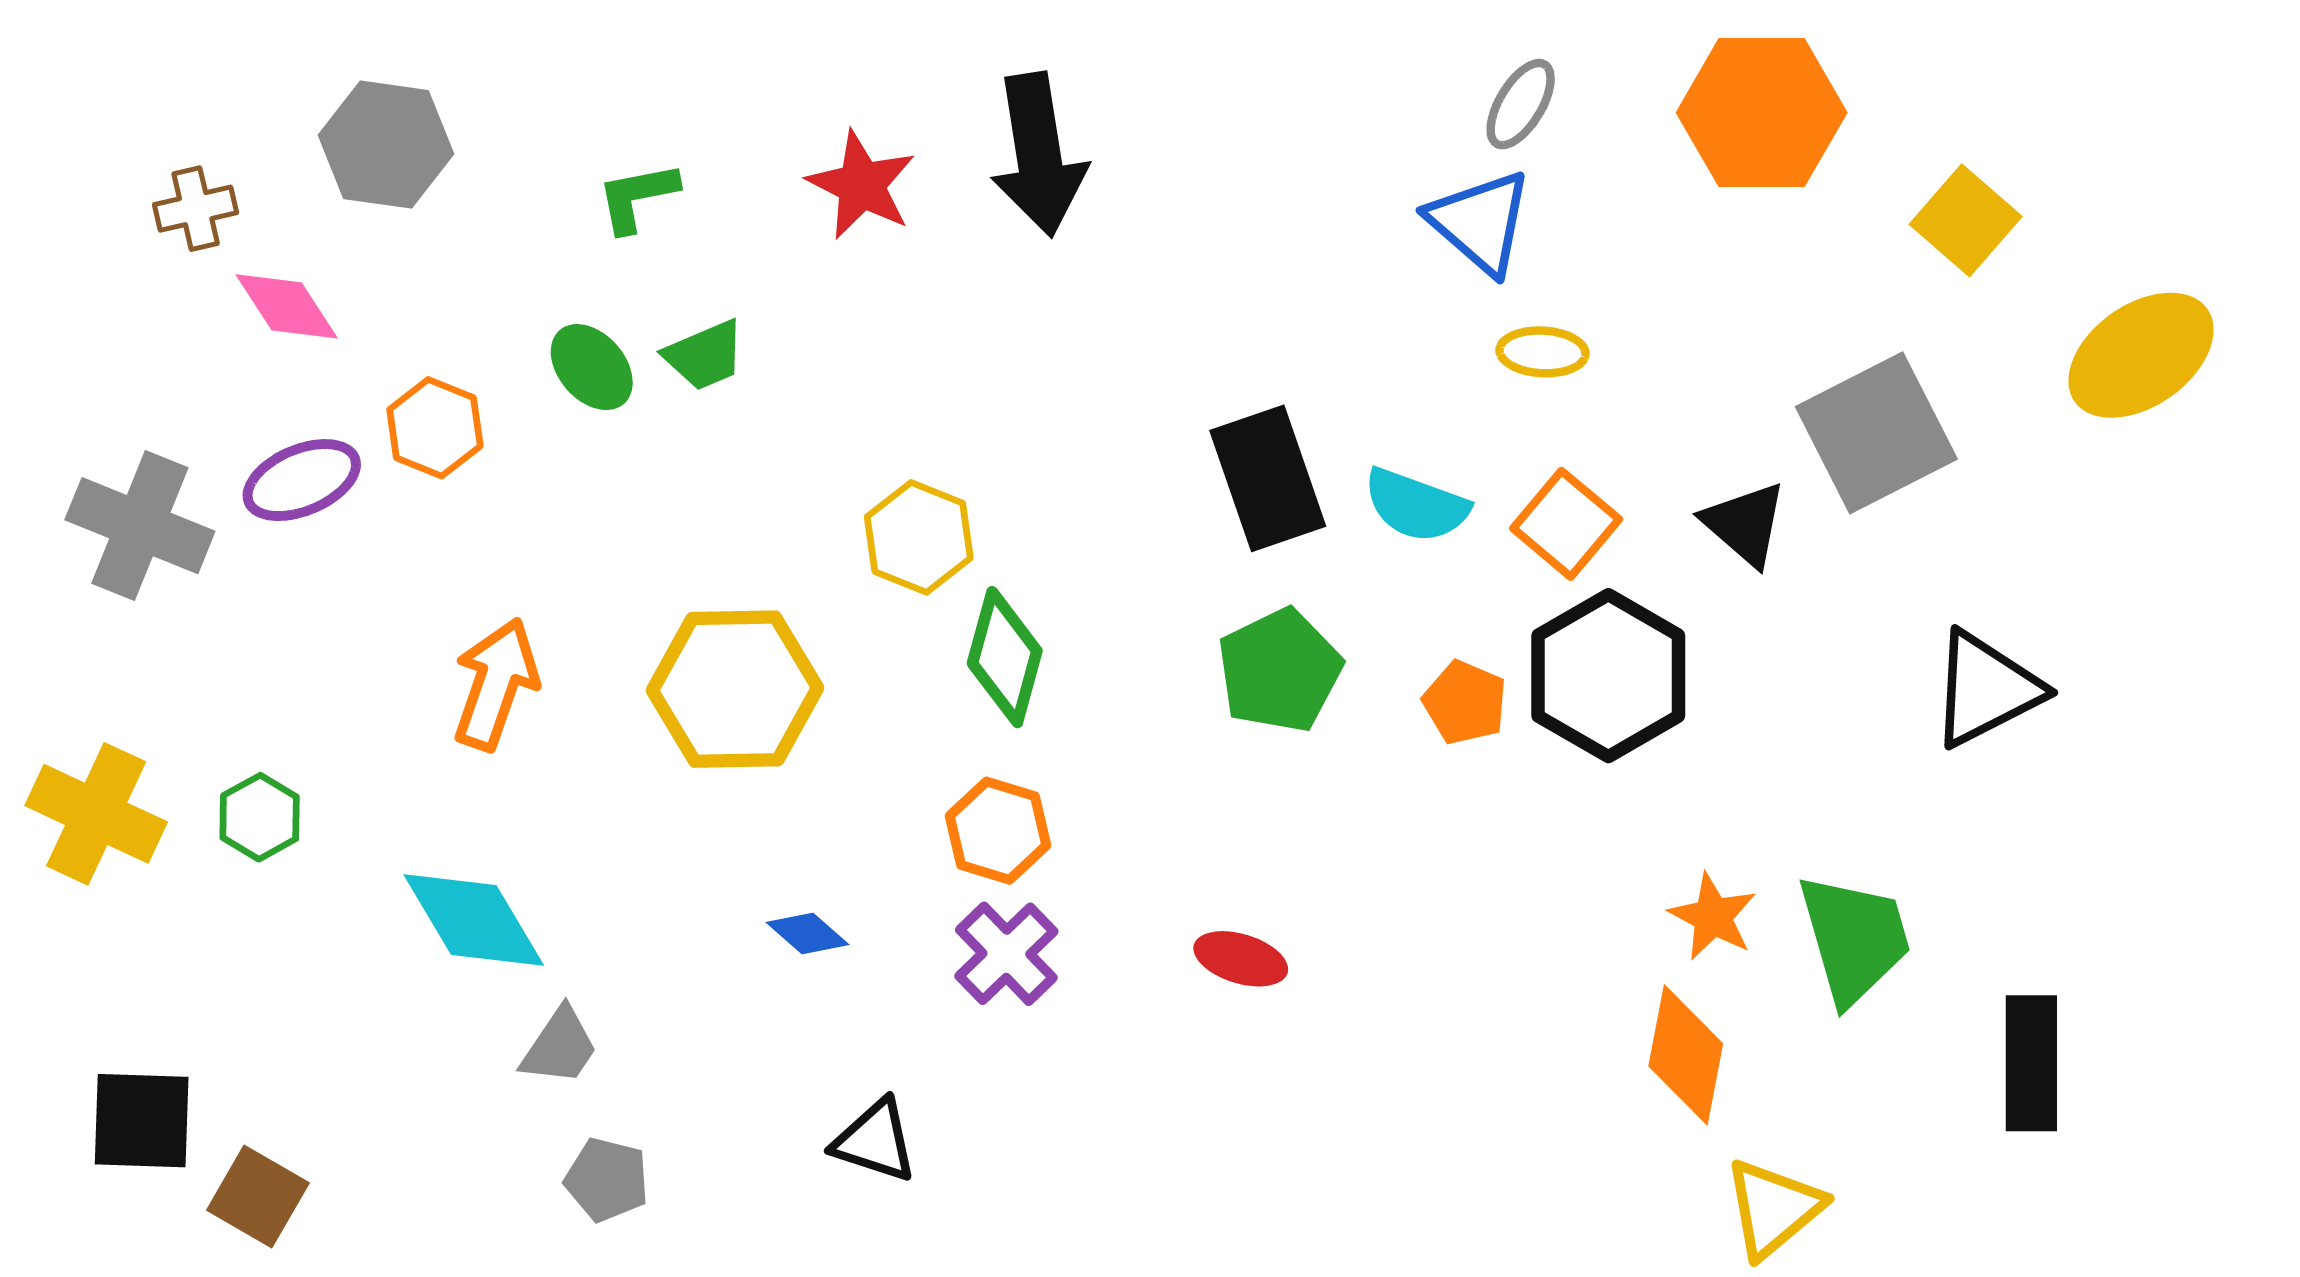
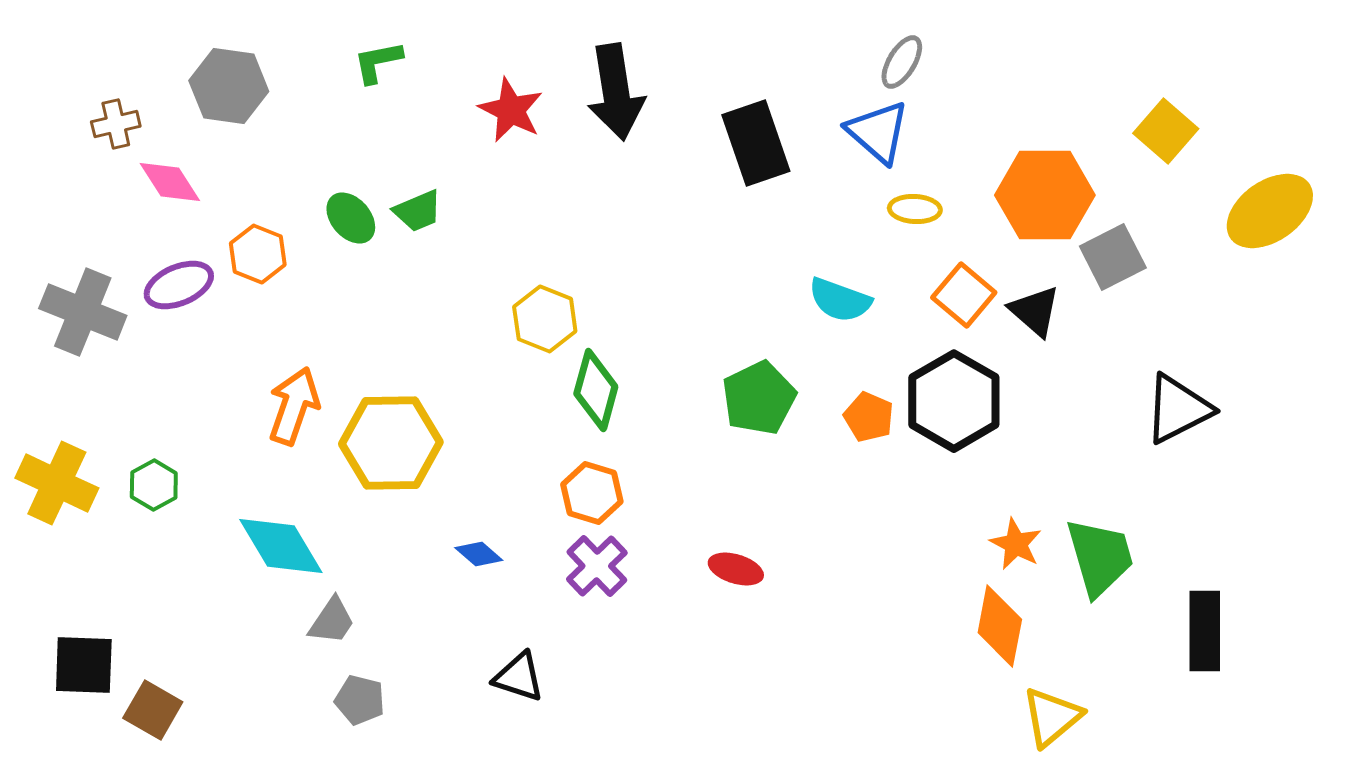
orange hexagon: (1762, 113) -> (1045, 195), moved
green L-shape: (637, 197) -> (378, 62), moved
gray square: (1876, 433) -> (1113, 257), size x0.7
black rectangle: (1268, 478) -> (756, 143), moved
orange square: (1566, 524) -> (964, 295), moved
yellow hexagon: (735, 689) -> (391, 443), moved

